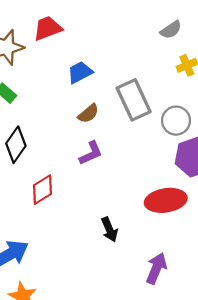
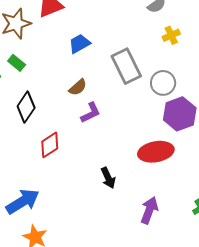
brown semicircle: (88, 114) -> (78, 87), moved

